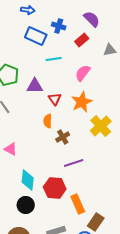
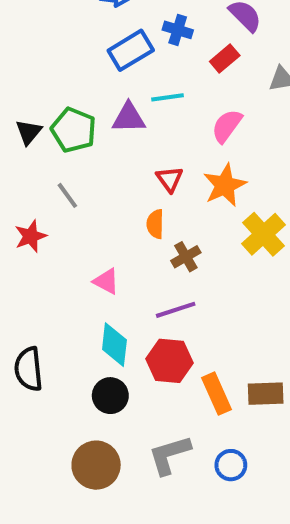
blue rectangle: (36, 36) -> (131, 50), turned -55
purple triangle: (35, 86) -> (129, 118), moved
pink triangle: (11, 149) -> (106, 281), moved
purple line: (74, 163) -> (176, 310), moved
brown rectangle: (96, 222) -> (266, 394), moved, turned 54

